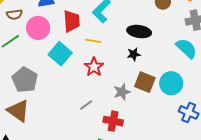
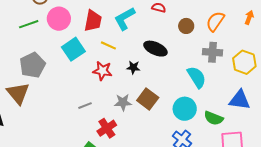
black star: (134, 54) -> (133, 67), moved
red star: (94, 67) -> (102, 71), turned 30
cyan circle: (171, 83) -> (185, 109), moved
red cross: (113, 121) -> (107, 128), turned 30

